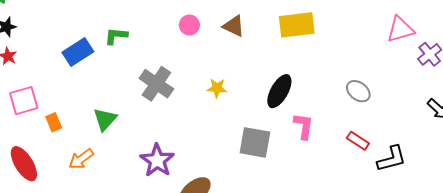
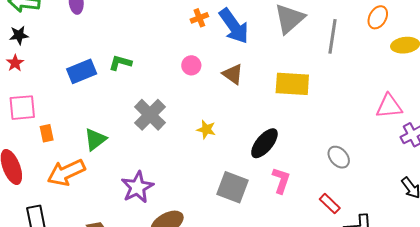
orange arrow: (81, 159) -> (66, 173), size x1.5

